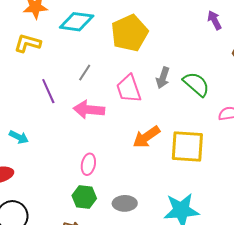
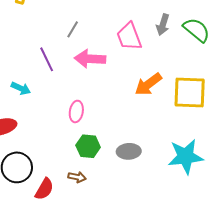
gray line: (85, 73) -> (73, 29), moved
purple line: (48, 91) -> (47, 59), moved
pink ellipse: (88, 164) -> (76, 111), moved

